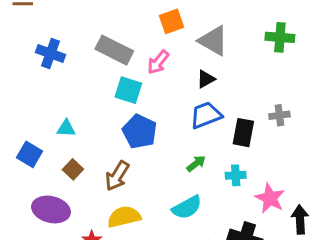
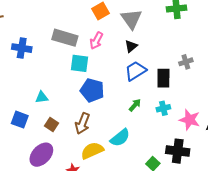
gray triangle: (213, 41) -> (131, 19), turned 35
cyan semicircle: (187, 207) -> (120, 138), moved
purple ellipse: (51, 210) -> (41, 155), turned -50

